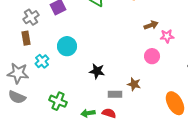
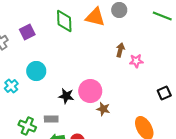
brown arrow: (151, 25) -> (120, 50), turned -56
pink circle: (152, 56) -> (90, 91), moved, size x1.5
gray rectangle: (115, 94) -> (51, 119), moved

